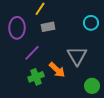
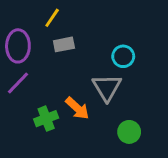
cyan circle: (91, 23) -> (123, 56), moved
purple line: (32, 53) -> (18, 83), moved

